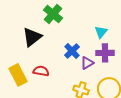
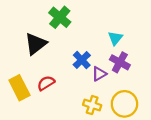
purple cross: (105, 53) -> (120, 62), turned 30
red semicircle: (41, 71) -> (46, 83), turned -42

